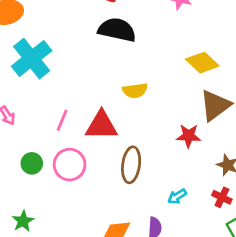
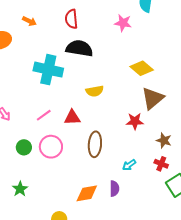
cyan cross: (32, 59) -> (48, 70), moved, turned -36
pink line: (62, 120) -> (44, 115), turned 35
red triangle: (101, 126) -> (72, 117), size x0.7

